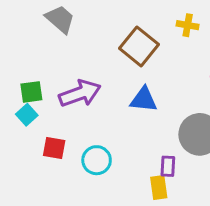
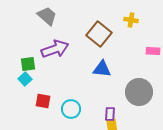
purple arrow: (80, 93) -> (55, 49), moved
purple rectangle: (168, 166) -> (110, 114), moved

